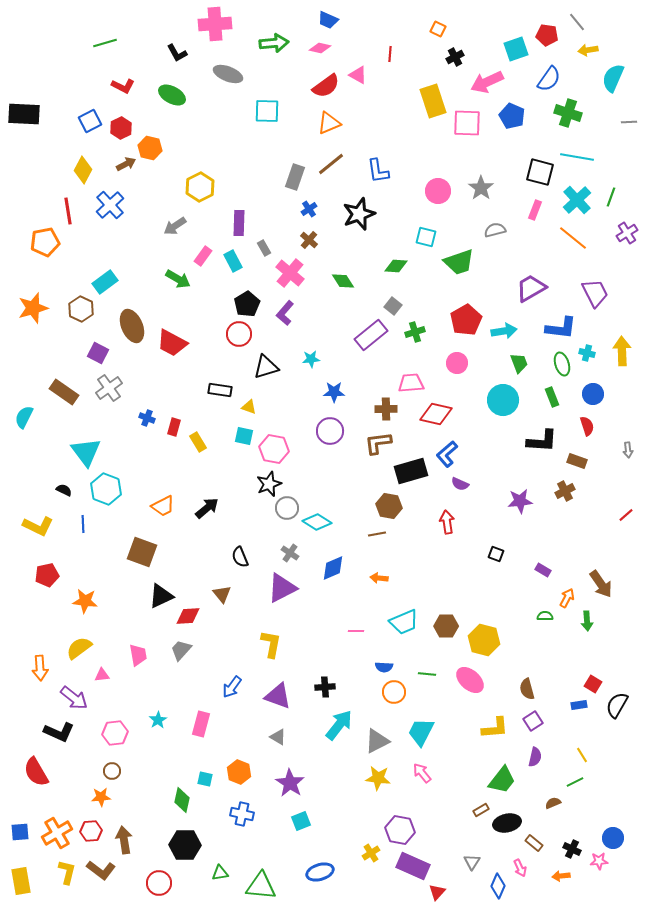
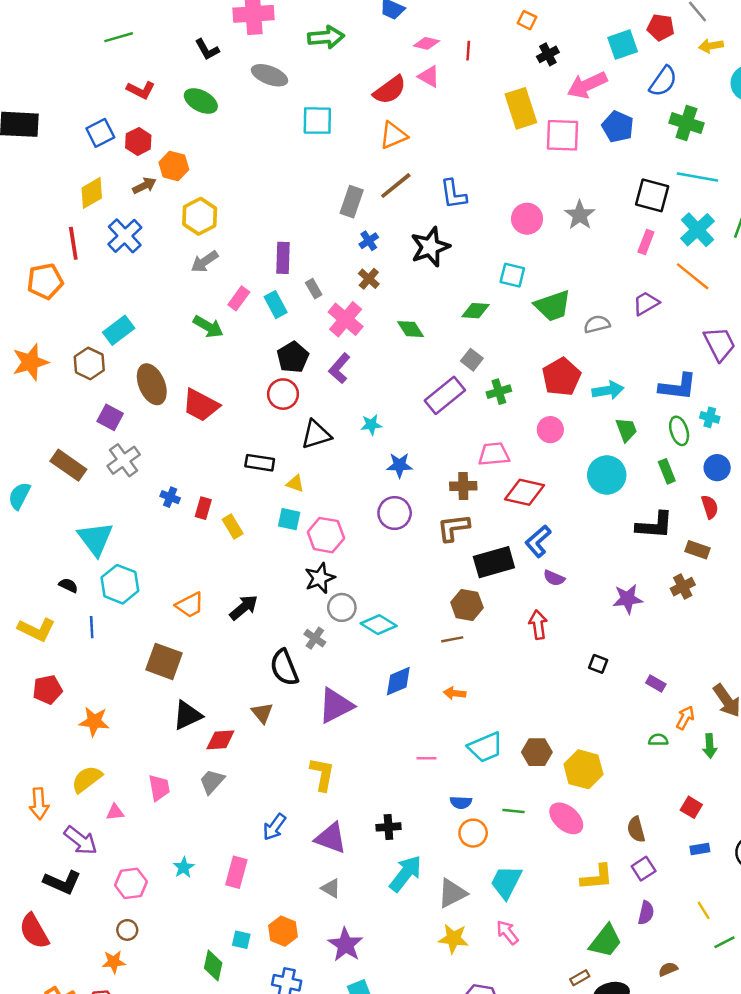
pink diamond: (320, 48) -> (426, 43), moved
yellow diamond: (83, 170) -> (92, 193), turned 32
yellow hexagon: (200, 187) -> (200, 216), moved
gray semicircle: (495, 230) -> (597, 324), moved
purple trapezoid: (531, 288) -> (646, 303), moved, size x0.7
gray cross: (290, 553) -> (315, 638), moved
black semicircle: (240, 557) -> (284, 668), size x1.4
red square: (593, 684) -> (691, 807), moved
green line: (575, 782) -> (724, 942), moved

